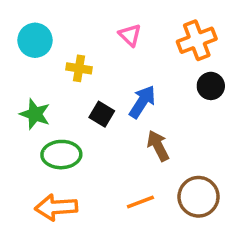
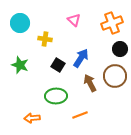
green ellipse: (61, 155) -> (56, 96), moved
brown circle: (199, 197) -> (115, 76), moved
orange arrow: (56, 207) -> (32, 118), size x0.7

